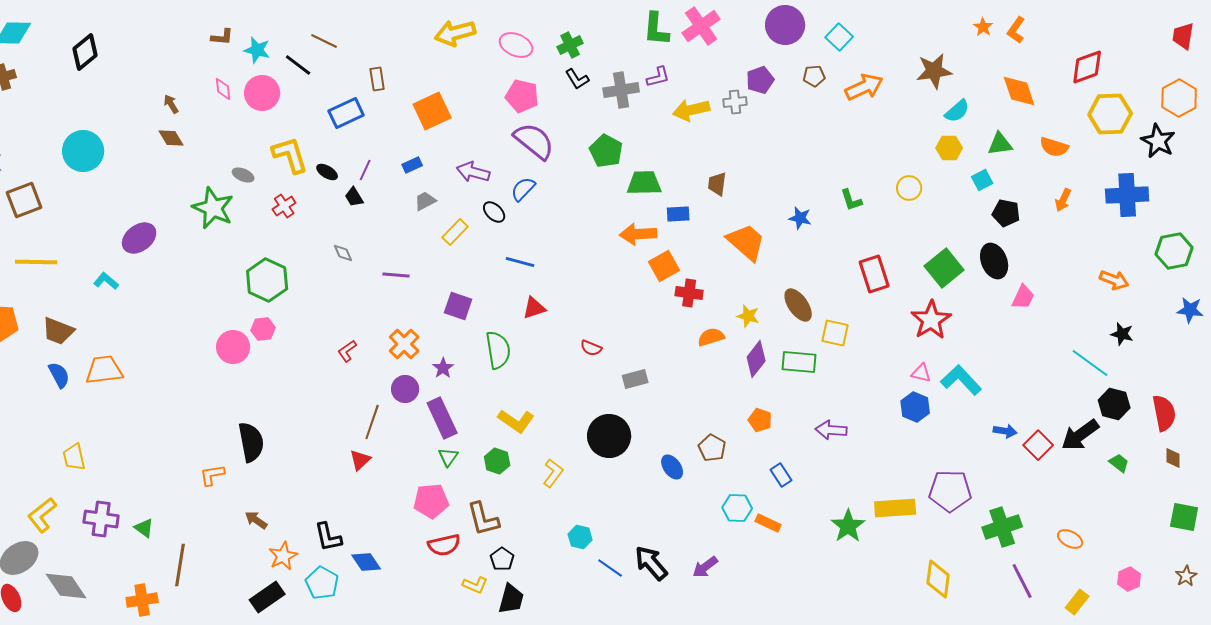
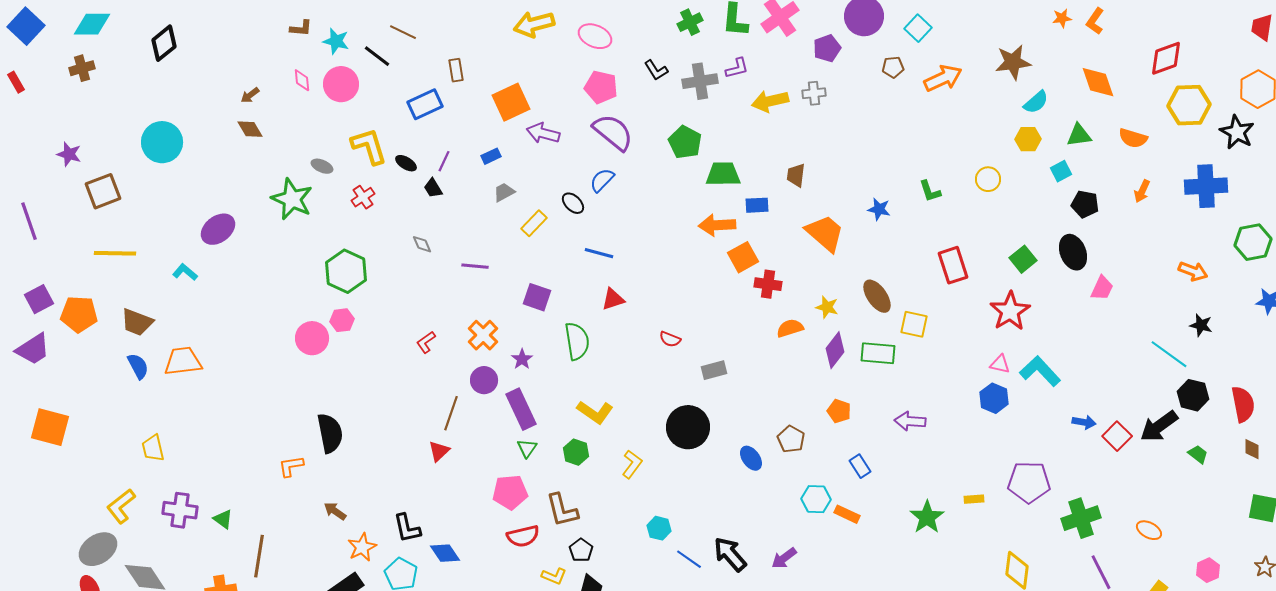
orange star: (983, 27) -> (1062, 18), turned 30
green cross: (570, 45) -> (690, 22), moved
purple pentagon: (760, 80) -> (827, 48), moved
brown arrow: (171, 104) -> (250, 95), turned -96
purple arrow: (473, 172) -> (543, 133), moved
green square: (944, 268) -> (1023, 259), size x0.7
yellow rectangle: (895, 508) -> (974, 499), size x0.5

